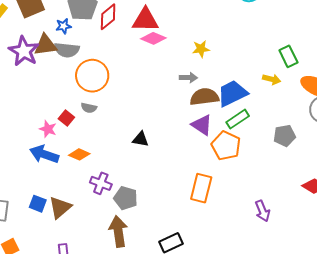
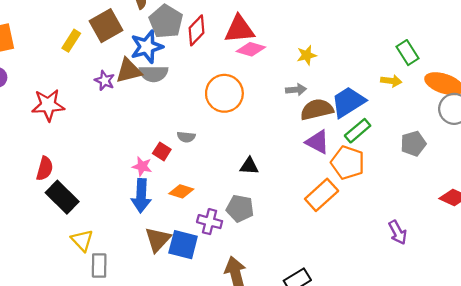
blue star: (64, 26) -> (147, 47), size x1.8
purple star: (24, 51) -> (105, 81), size x0.6
orange circle: (92, 76) -> (224, 93), moved
blue arrow: (44, 154) -> (141, 196), turned -100
orange rectangle: (201, 188) -> (322, 195), moved, turned 40
gray pentagon: (126, 198) -> (240, 208), moved
blue square: (38, 204) -> (183, 245), moved, size x1.5
brown triangle: (60, 207) -> (158, 239), moved

